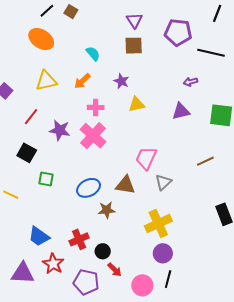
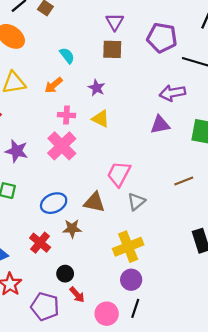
purple arrow: (190, 82) -> (172, 93), size x1.6
yellow triangle: (137, 104) -> (101, 119), moved, turned 36
purple star: (60, 130) -> (17, 151), moved
red cross: (79, 239) -> (40, 243), moved, turned -30

